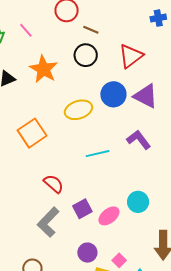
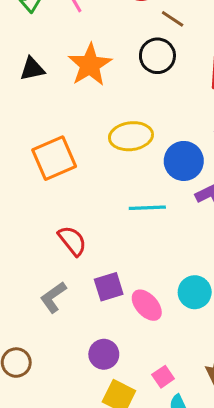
blue circle: (113, 94) -> (184, 161), moved
pink ellipse: (109, 216) -> (147, 305), turned 75
gray L-shape: (48, 222) -> (53, 297), size x0.7
pink square: (119, 260) -> (163, 377), moved

